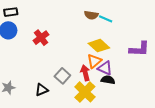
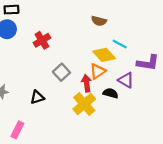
cyan line: (106, 19) -> (120, 44), moved
purple triangle: (105, 68) -> (126, 80), moved
gray square: (62, 76) -> (61, 72), moved

